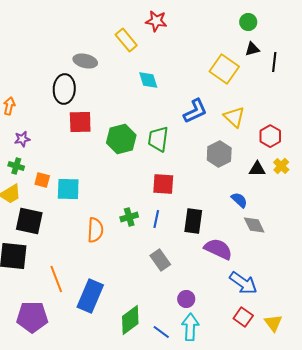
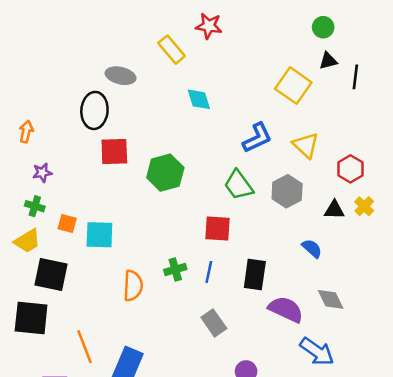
green trapezoid: (158, 139) -> (239, 185), moved, turned -44
gray diamond: (254, 225) -> (331, 299), moved

